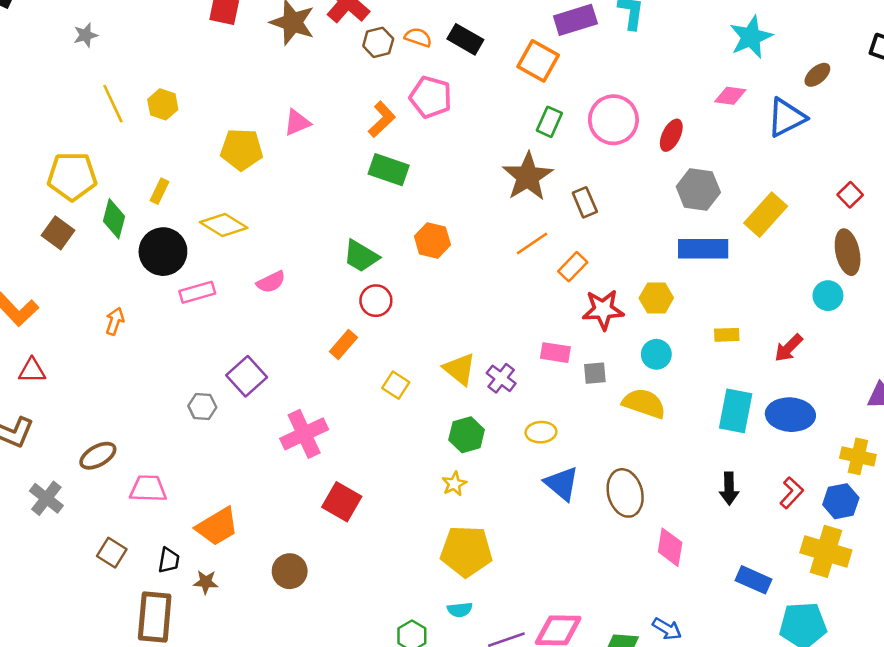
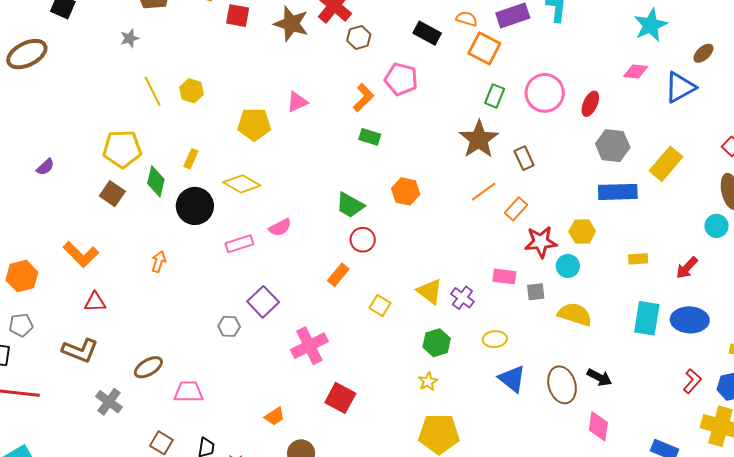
orange semicircle: (418, 37) -> (467, 19), moved
green rectangle: (389, 170) -> (370, 137), size x0.7
pink rectangle: (197, 292) -> (239, 244), moved
cyan circle: (656, 354) -> (568, 266), moved
black arrow: (729, 489) -> (599, 377), moved, turned -60
orange trapezoid: (217, 527) -> (275, 416), moved, size x0.6

